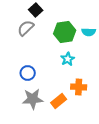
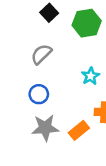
gray semicircle: (26, 28) -> (41, 54), moved
green hexagon: (65, 32) -> (87, 23), moved

